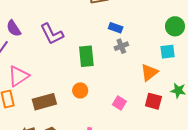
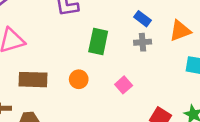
orange triangle: (149, 72) -> (180, 31), moved
pink square: (119, 103) -> (124, 85), moved

